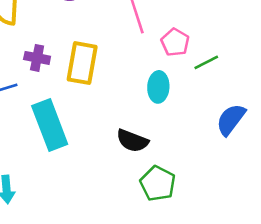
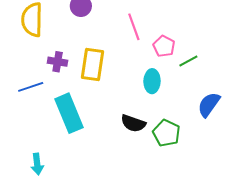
green pentagon: (158, 184) -> (166, 133), moved

